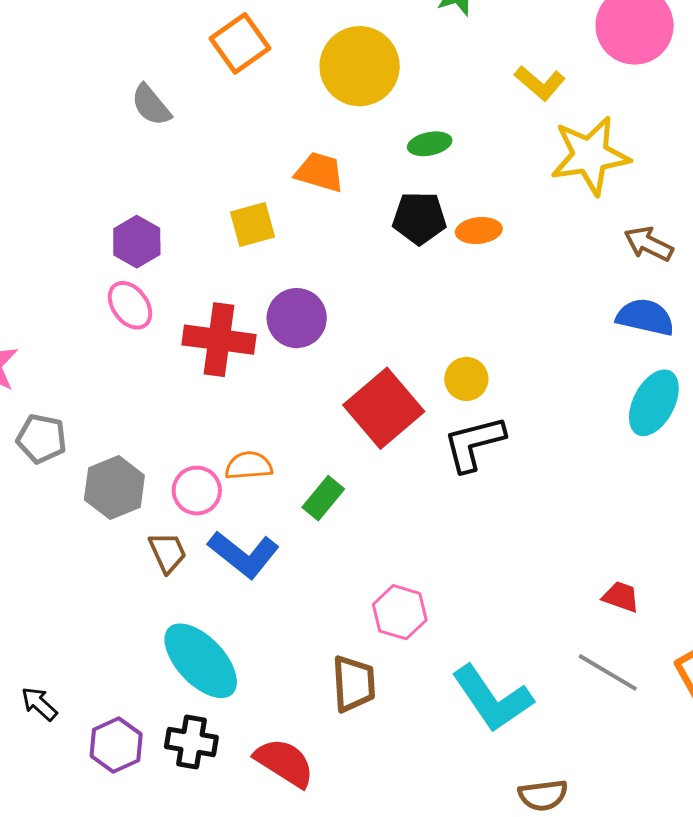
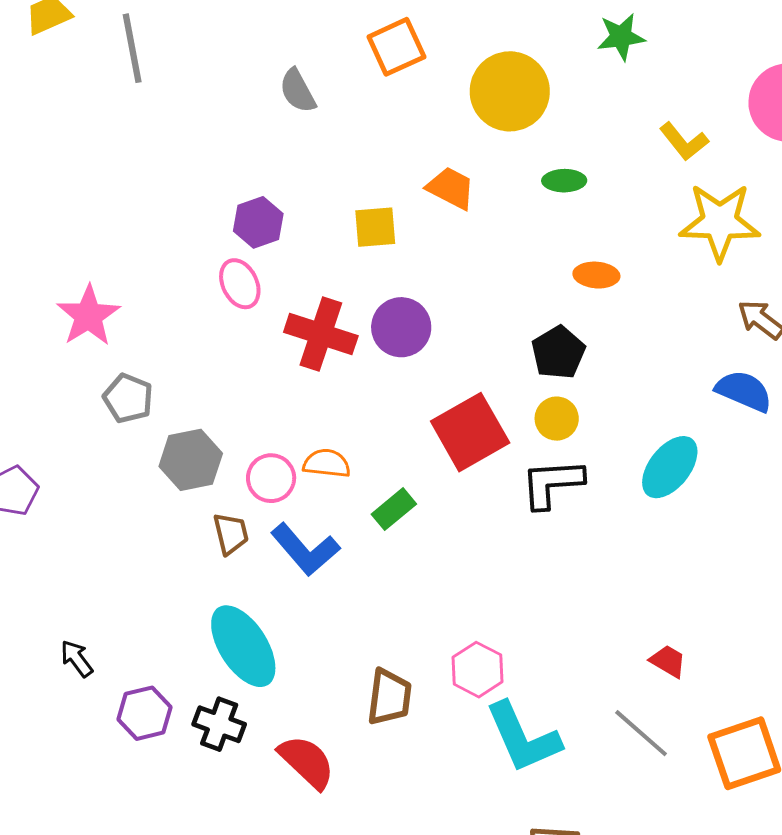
black pentagon: (419, 218) -> (558, 353), moved, turned 30
cyan ellipse: (654, 403) -> (670, 467), moved
pink hexagon: (400, 612) -> (478, 670), moved

